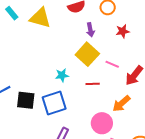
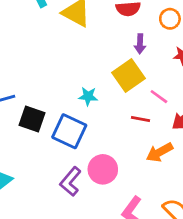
red line: (93, 84) -> (141, 119), moved
blue square: (54, 103) -> (69, 131), turned 30
pink circle: (102, 123) -> (103, 169), moved

